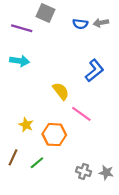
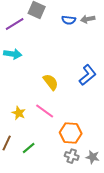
purple line: (22, 28) -> (15, 24), turned -48
blue L-shape: (94, 71) -> (88, 75), moved
pink line: (81, 114) -> (45, 111), moved
orange hexagon: (54, 135) -> (71, 133), moved

